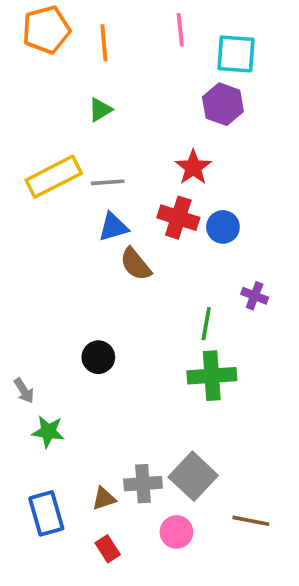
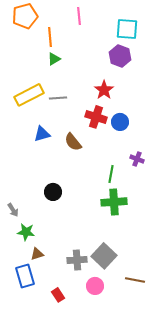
pink line: (180, 30) -> (79, 16), moved
orange line: (104, 43) -> (50, 37), moved
blue triangle: (113, 227) -> (42, 134), moved
brown triangle: (104, 499) -> (37, 254), moved

